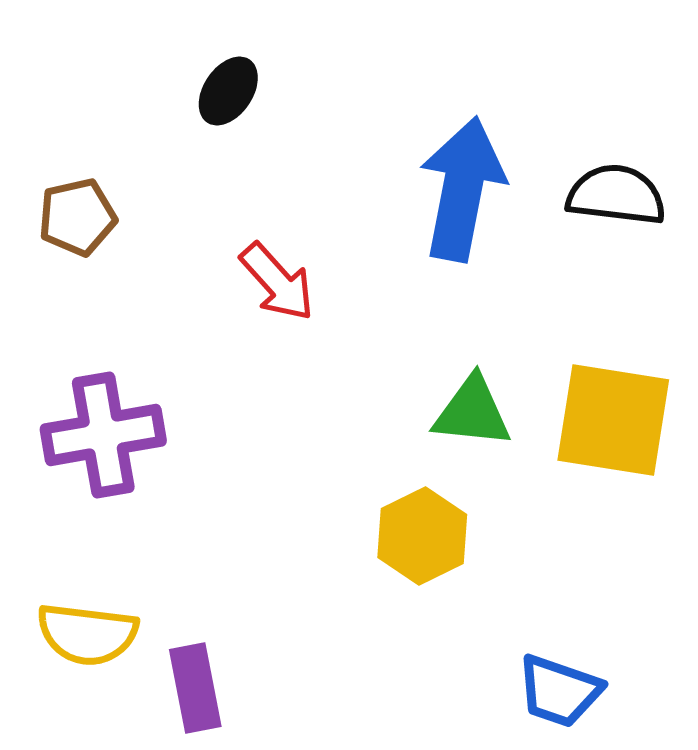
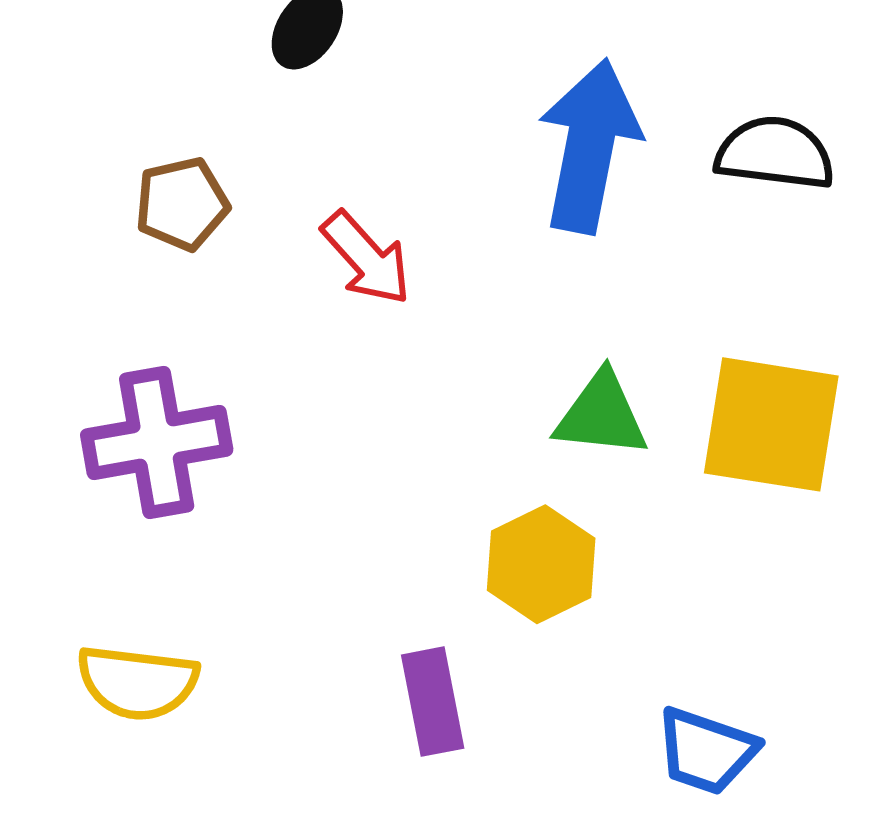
brown pentagon: (77, 217) -> (182, 204), moved
purple rectangle: (195, 688) -> (433, 702), moved

